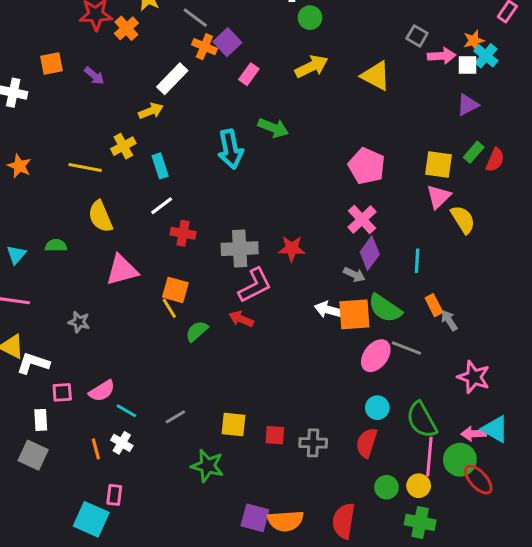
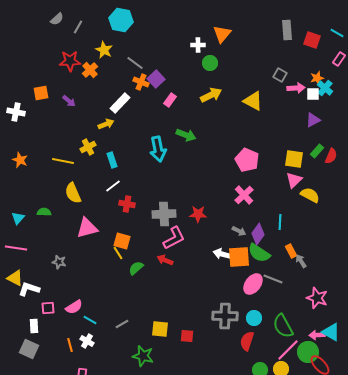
yellow semicircle: (463, 220) -> (310, 195), turned -30
purple diamond: (370, 253) -> (258, 234), moved
gray cross: (313, 443) -> (225, 316), moved, size x1.4
pink line: (429, 457) -> (288, 350), turned 40

